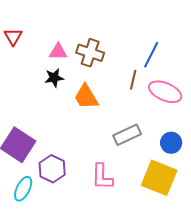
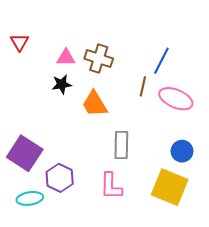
gray rectangle: (127, 135) -> (121, 145), moved, turned -64
cyan ellipse: (23, 189) -> (30, 198), turned 55

